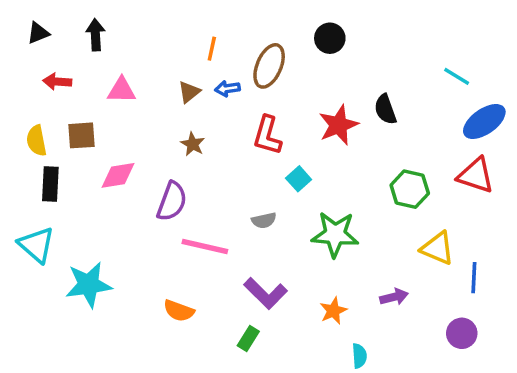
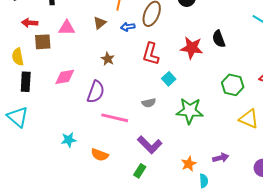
brown triangle: (189, 92) -> (100, 23), moved
red star: (339, 125) -> (192, 48), turned 30
brown square: (82, 135) -> (43, 42), moved
cyan star: (89, 285) -> (69, 140), moved, size x0.6
purple arrow: (394, 297) -> (221, 158), moved
orange star: (333, 311) -> (189, 164), moved

